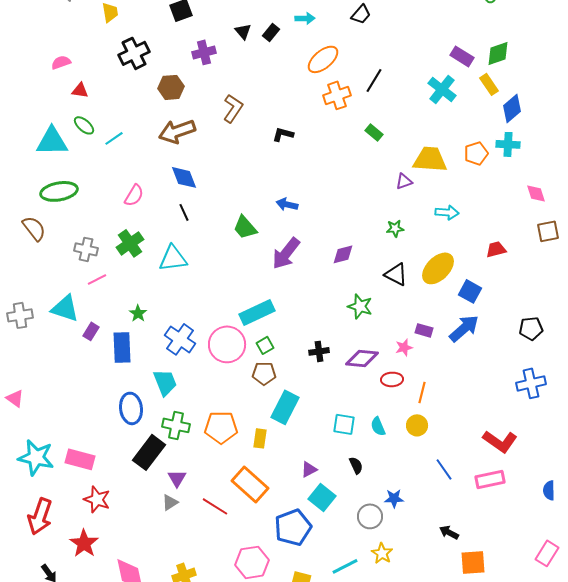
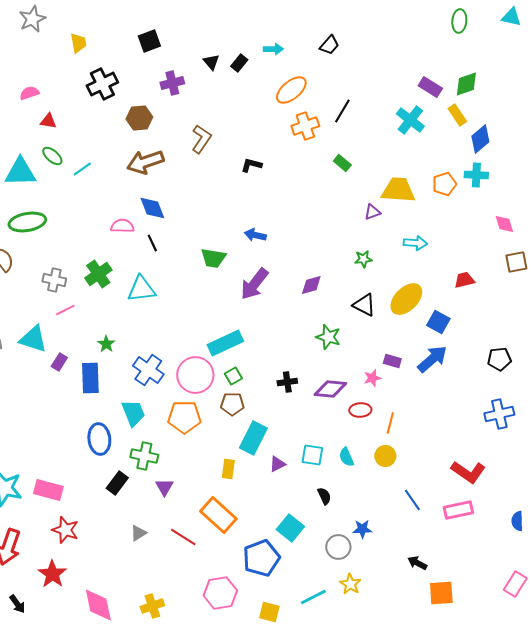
pink semicircle: (134, 195) -> (122, 226), moved, turned -120
green trapezoid: (245, 227) -> (213, 258), turned -40
orange pentagon: (221, 427) -> (184, 417), moved
black rectangle: (149, 452) -> (117, 483), size x0.7
purple triangle: (309, 469) -> (277, 464), moved
purple triangle: (177, 478) -> (164, 487), moved

